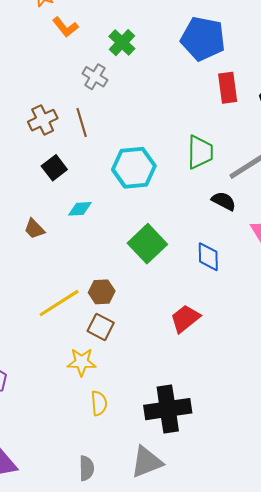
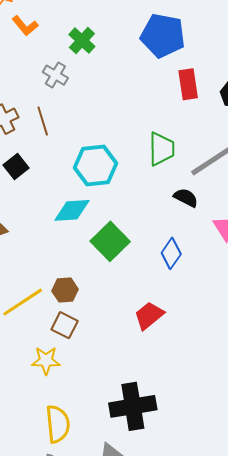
cyan diamond: (80, 209) -> (72, 210), moved, size x1.5
blue diamond: (208, 257) -> (171, 253), turned 36
yellow semicircle: (99, 403) -> (58, 424), moved, size x1.5

